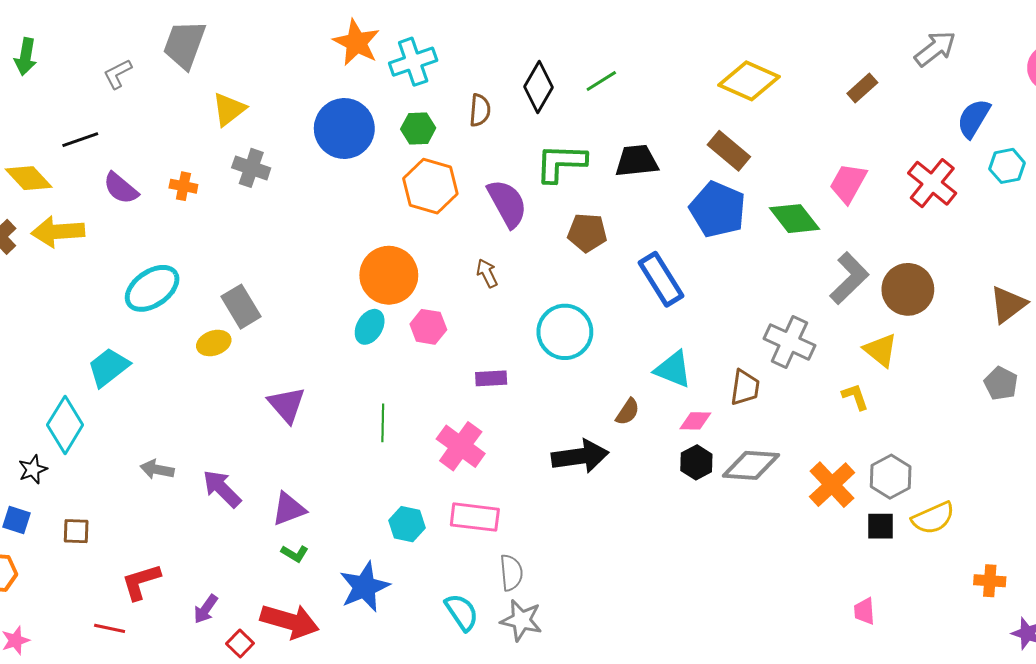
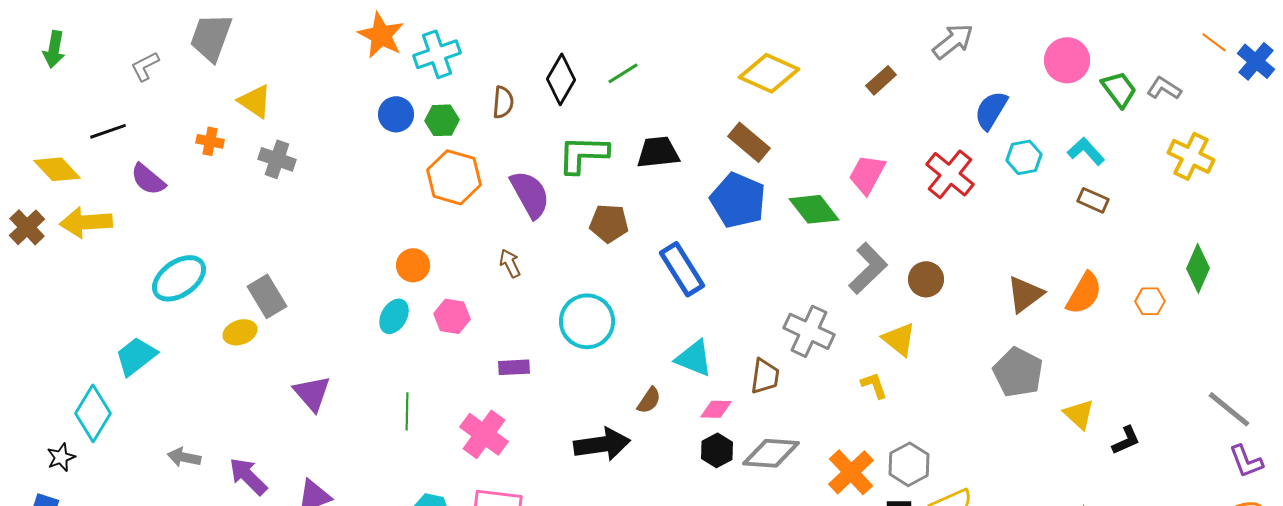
yellow triangle: (229, 109) -> (255, 101), turned -48
blue circle: (344, 128) -> (396, 114), moved, size x0.6
orange cross: (183, 186) -> (210, 141), moved
orange circle: (389, 275) -> (413, 265), size x0.6
brown circle: (908, 289) -> (926, 279), size x0.7
gray pentagon: (1001, 383) -> (1018, 372), size x1.5

